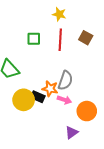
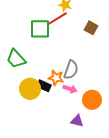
green square: (34, 39) -> (40, 29), size x1.5
red line: (60, 40) -> (57, 19), moved, turned 55
purple triangle: (71, 132) -> (77, 121), turned 48

